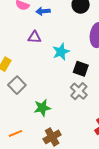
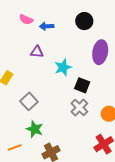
gray square: (17, 85) -> (29, 101), moved
green star: (42, 108) -> (35, 129), moved, turned 30

